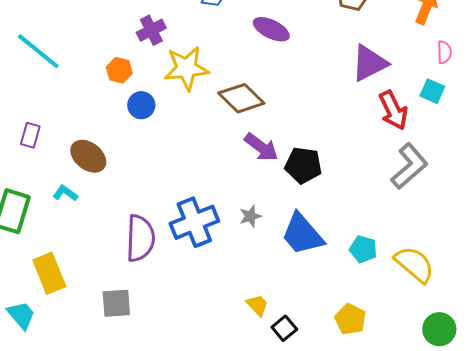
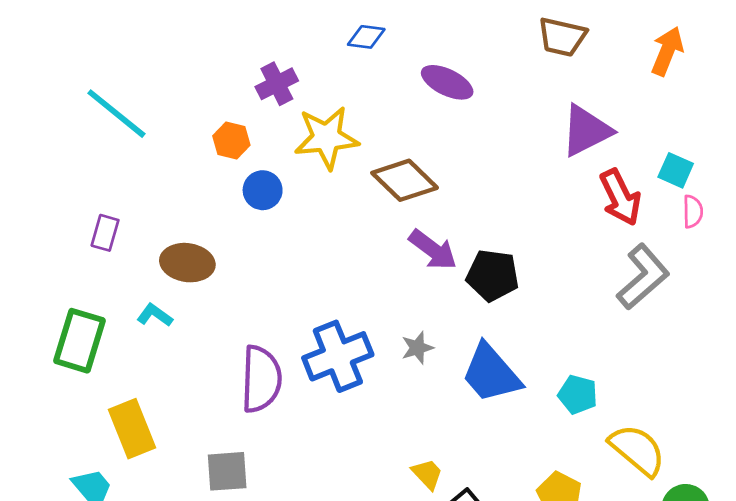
pink semicircle: (444, 52) -> (693, 212), moved
brown ellipse: (88, 156) -> (187, 263), turned -30
yellow semicircle: (414, 264) -> (637, 450), moved

